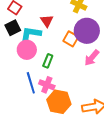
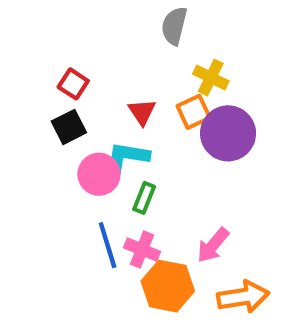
cyan L-shape: (31, 34) -> (127, 157), moved
orange square: (71, 39) -> (194, 112), moved, turned 35
pink arrow: (92, 58) -> (213, 245), moved

